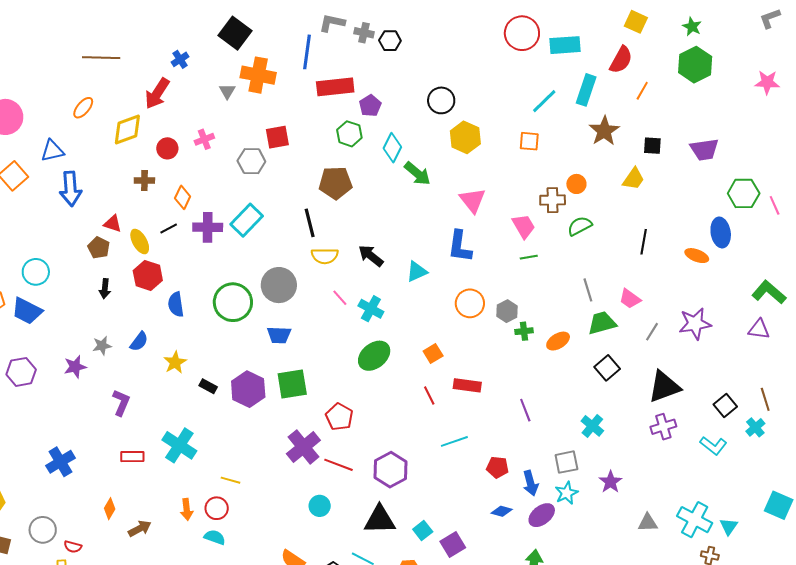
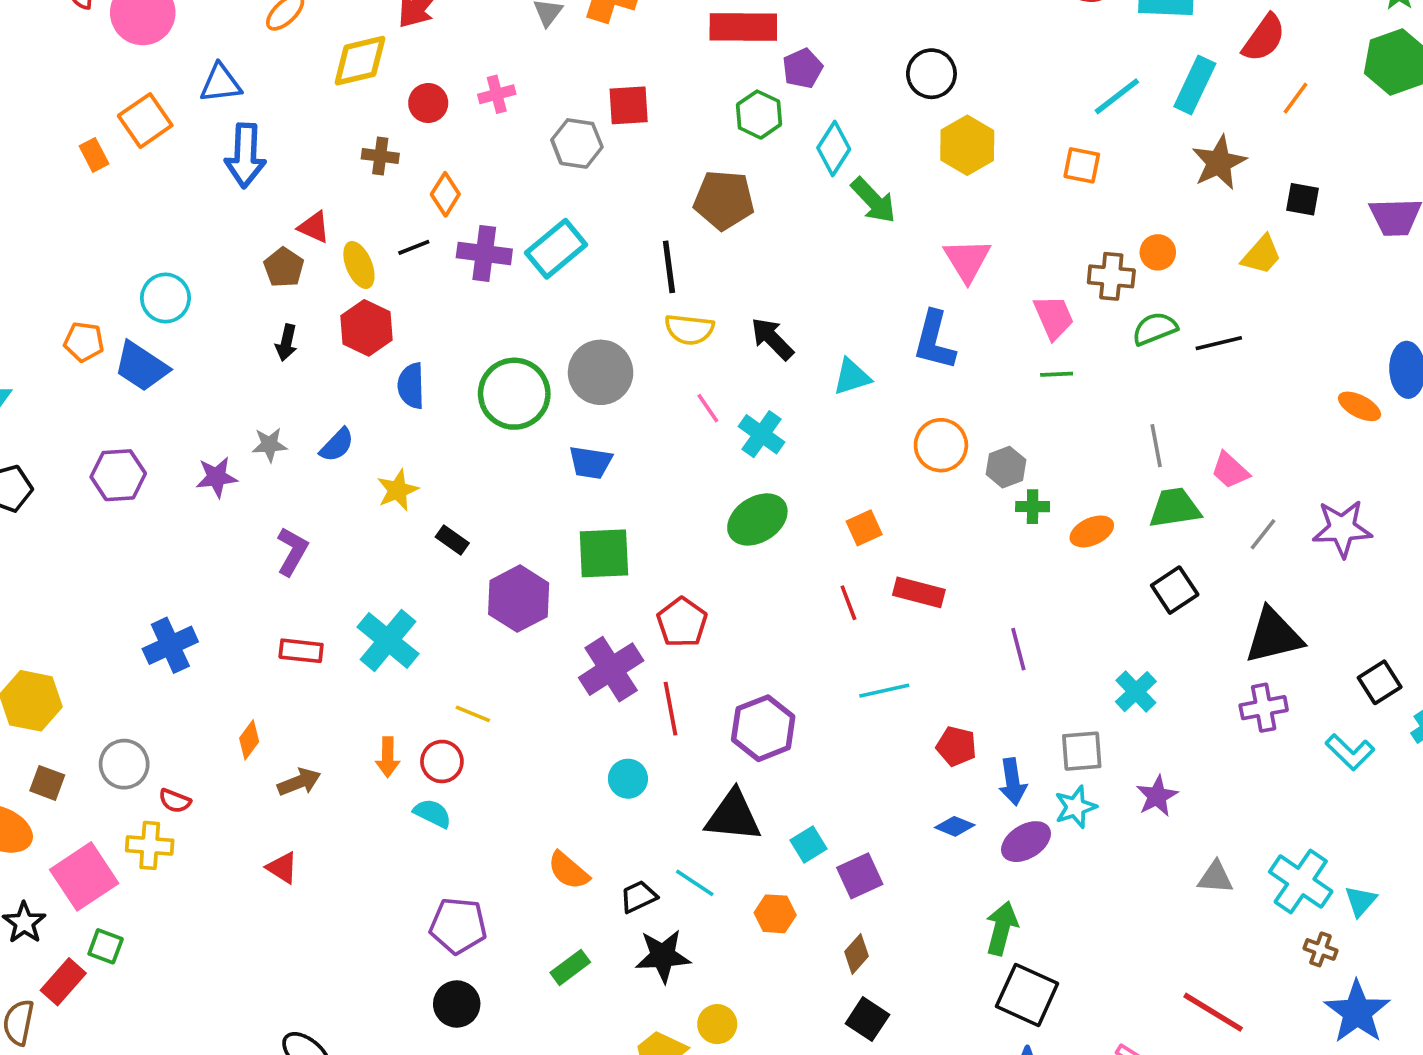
black line: (644, 242) -> (1219, 343), moved, turned 60
purple hexagon: (248, 389) -> (519, 599), moved
red line: (338, 465) -> (670, 709), turned 52

